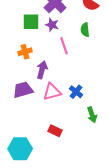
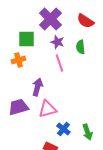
purple star: (52, 25) -> (57, 42), moved
orange cross: (25, 52) -> (18, 60), moved
blue cross: (76, 92) -> (63, 129), moved

